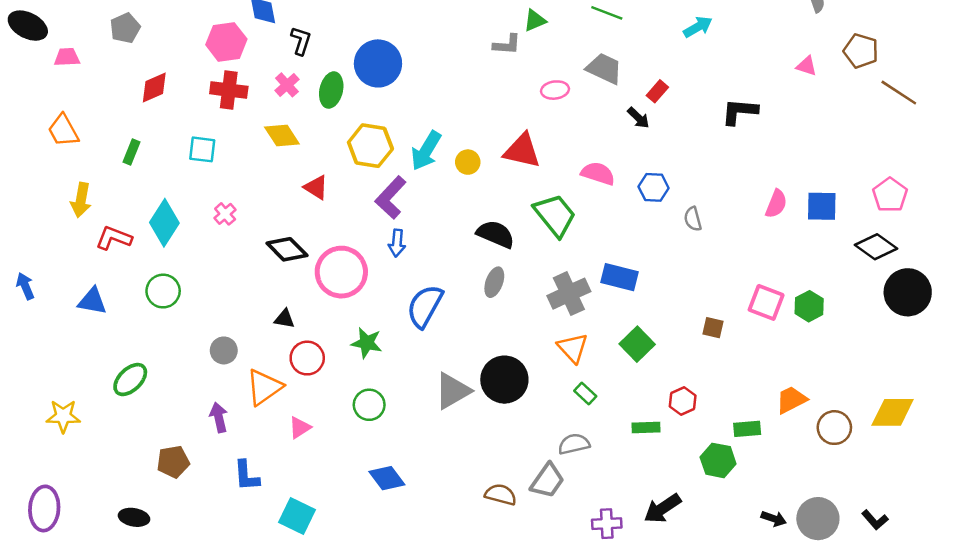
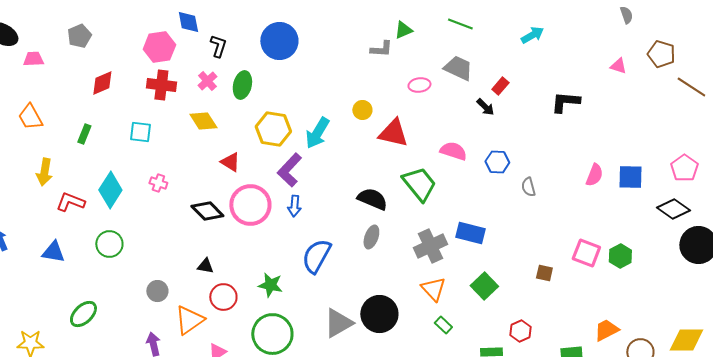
blue circle: (378, 63) -> (279, 41), moved
yellow circle: (468, 162) -> (362, 110), moved
pink cross: (225, 214) -> (158, 183), turned -30
pink circle: (341, 272) -> (250, 205), moved
green circle: (369, 405) -> (272, 334), size x1.6

